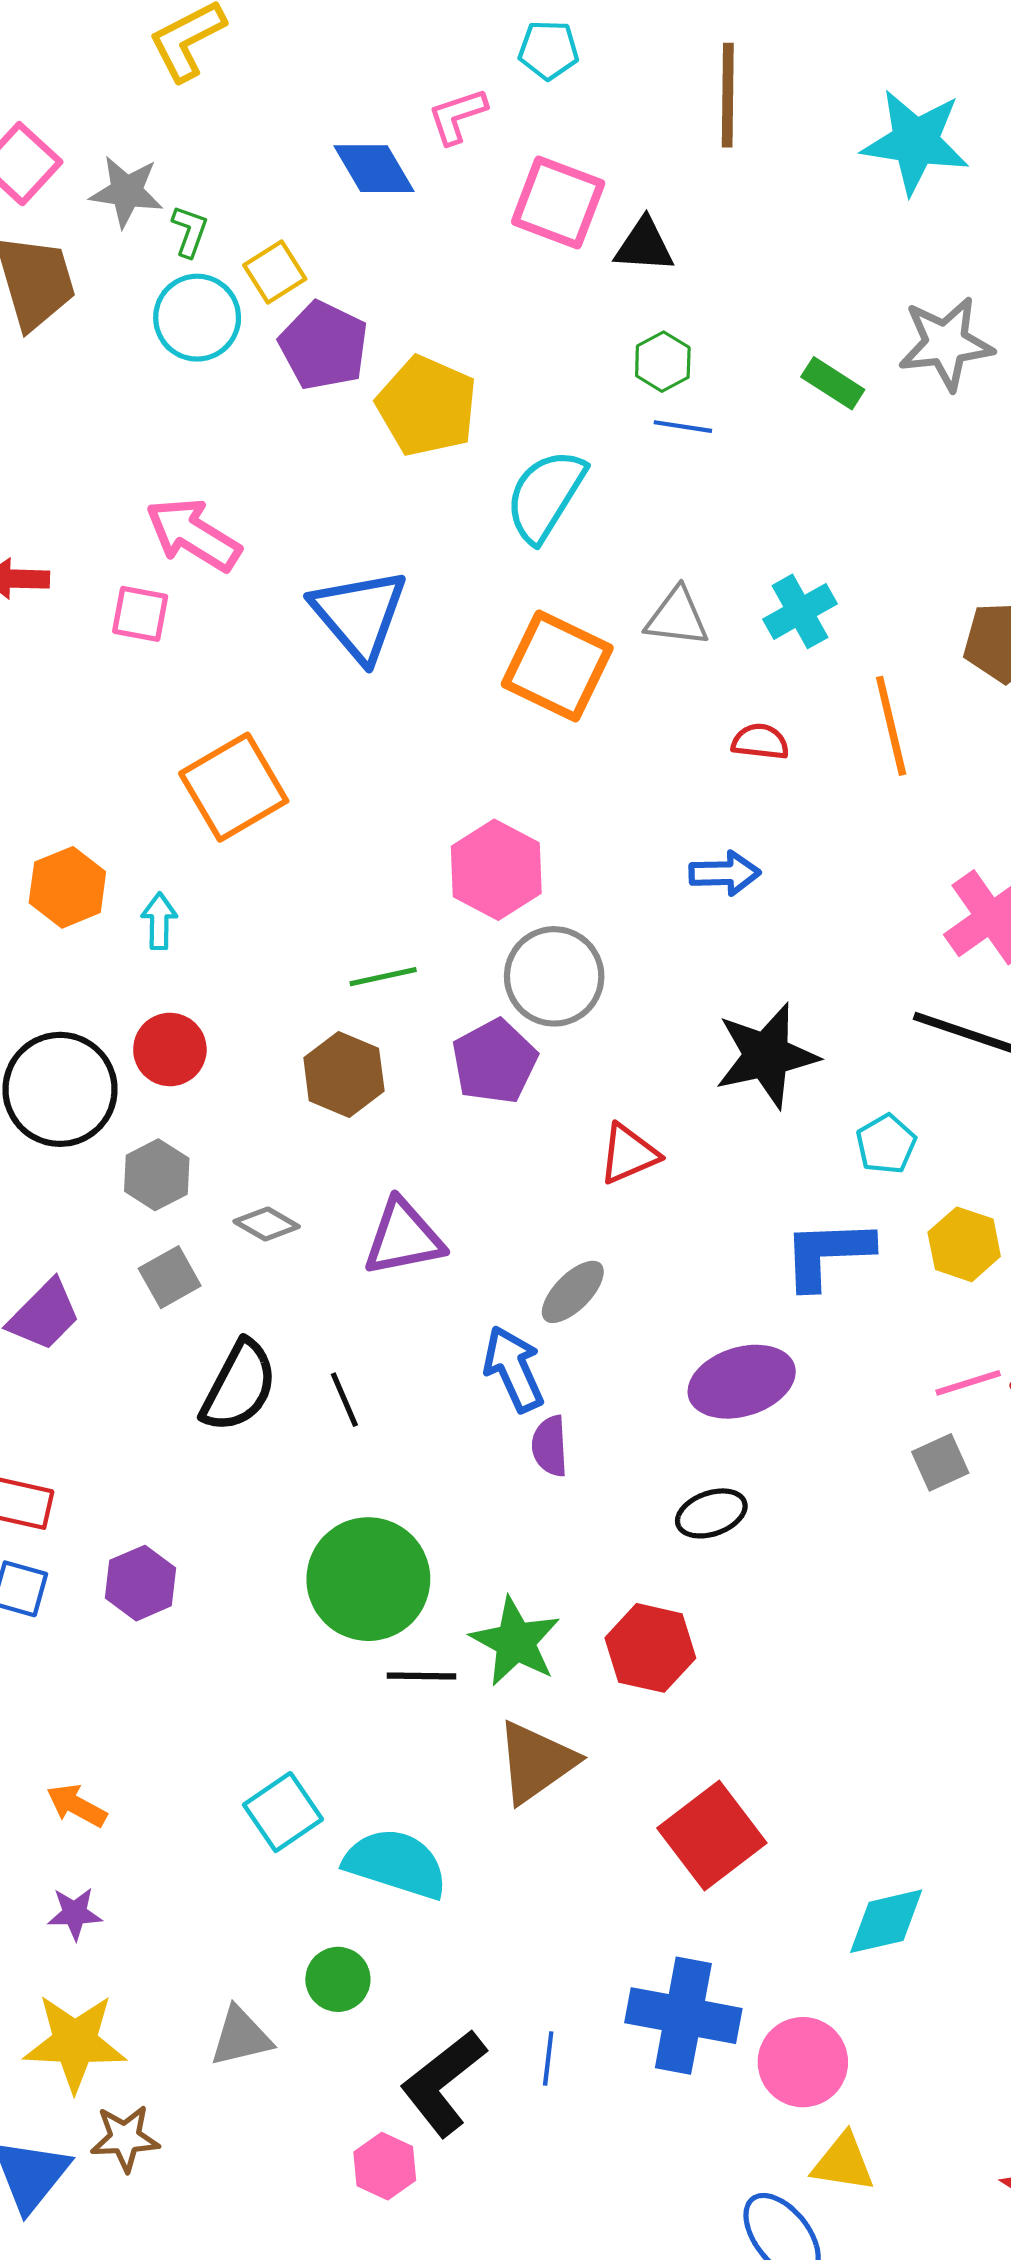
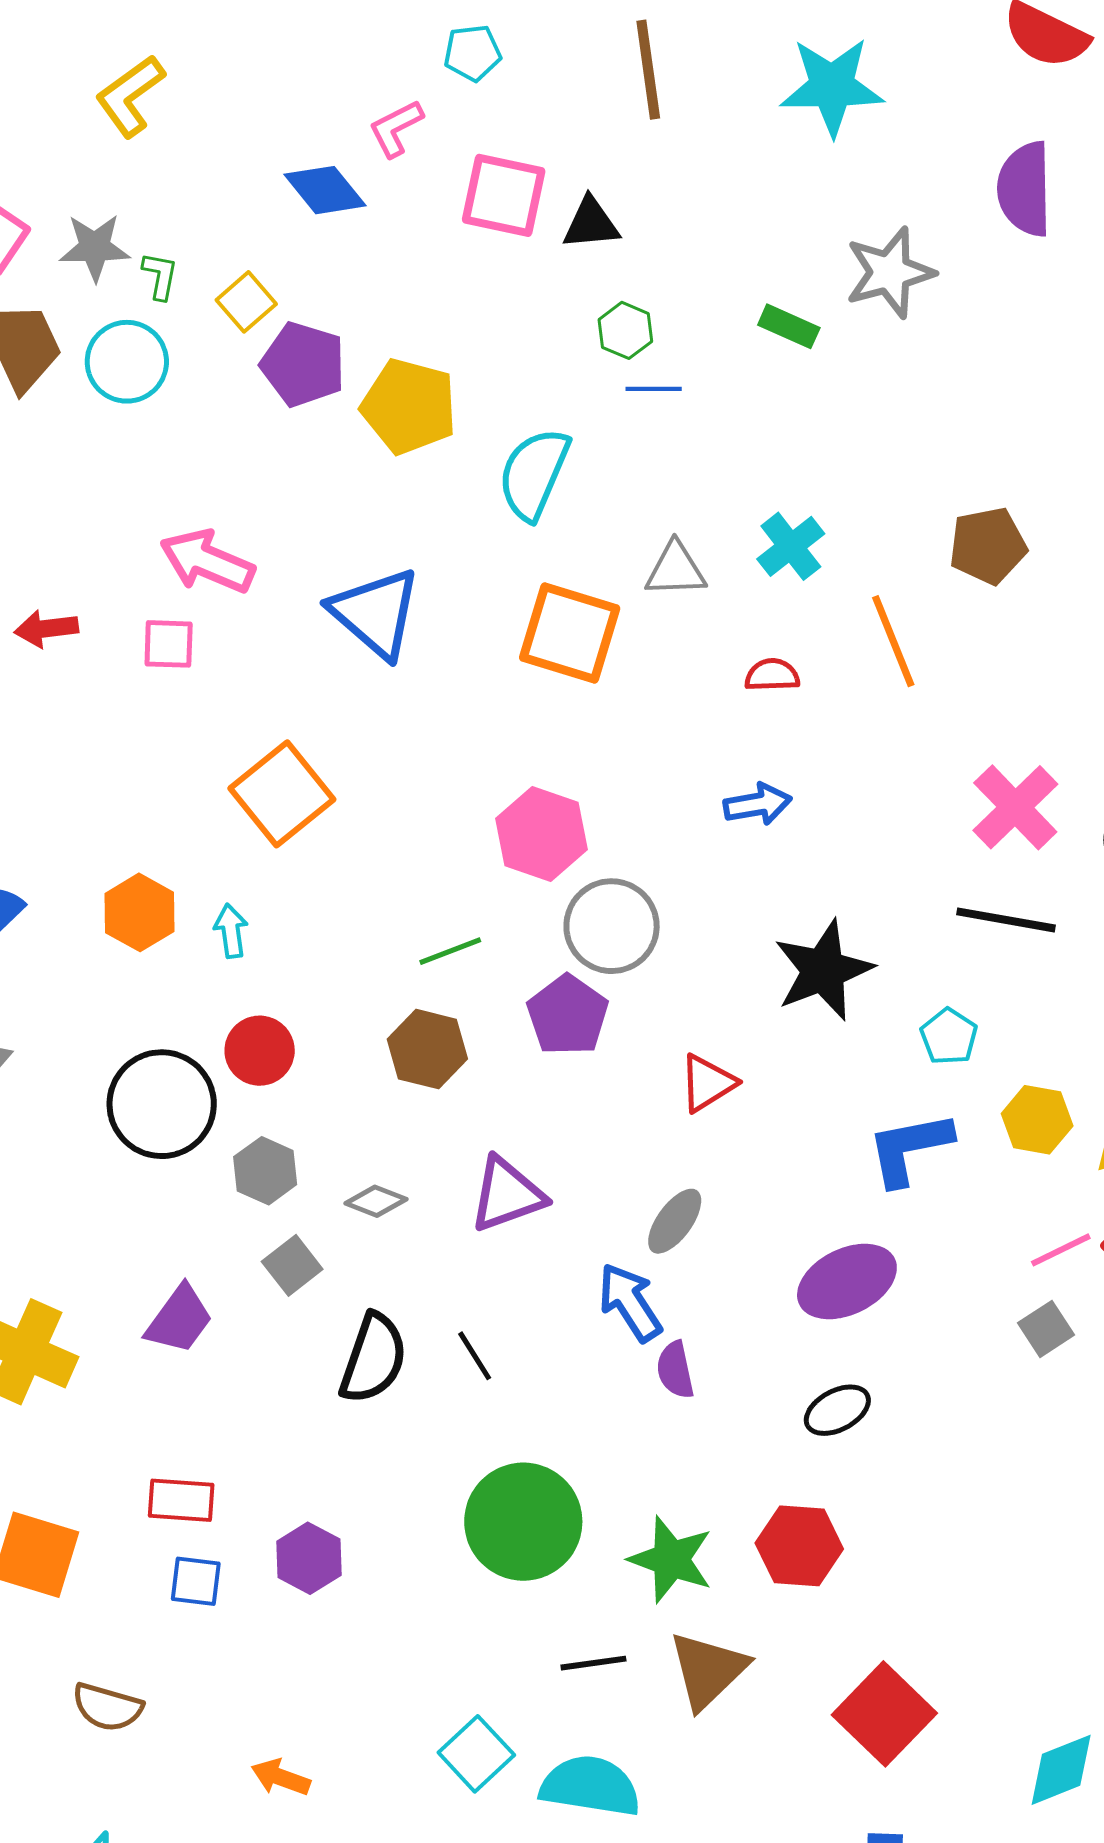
cyan circle: (197, 318) -> (127, 362), moved
black line: (421, 1676) -> (593, 1663), moved

